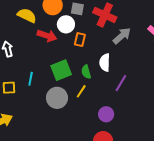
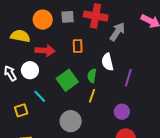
white circle: (66, 24) -> (30, 70), moved
green semicircle: (86, 72) -> (92, 76), turned 40
cyan line: (31, 79) -> (40, 96), turned -40
gray circle: (57, 98) -> (71, 121), moved

